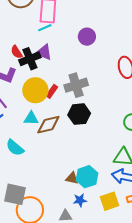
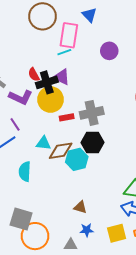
purple circle: (87, 37) -> (109, 51), moved
yellow circle: (35, 90) -> (51, 99), moved
red rectangle: (52, 91) -> (67, 117), turned 40
cyan semicircle: (15, 148) -> (25, 172), turned 48
cyan hexagon: (87, 177) -> (77, 159), moved

